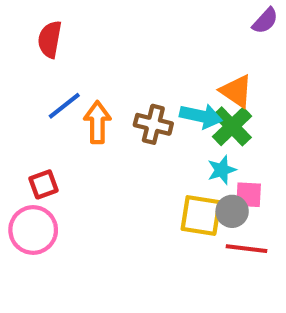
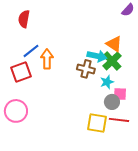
brown cross: (153, 124) -> (86, 69), moved
red square: (44, 184) -> (21, 72), moved, size x1.5
yellow square: (201, 215) -> (97, 123), moved

